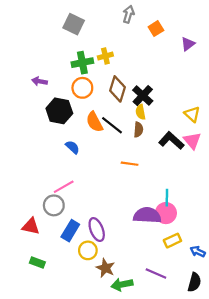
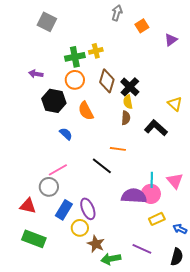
gray square: (74, 24) -> (47, 22), moved
black line: (112, 125) -> (102, 166), moved
pink triangle: (192, 141) -> (175, 181), moved
green rectangle: (37, 262) -> (34, 239), size x1.6

